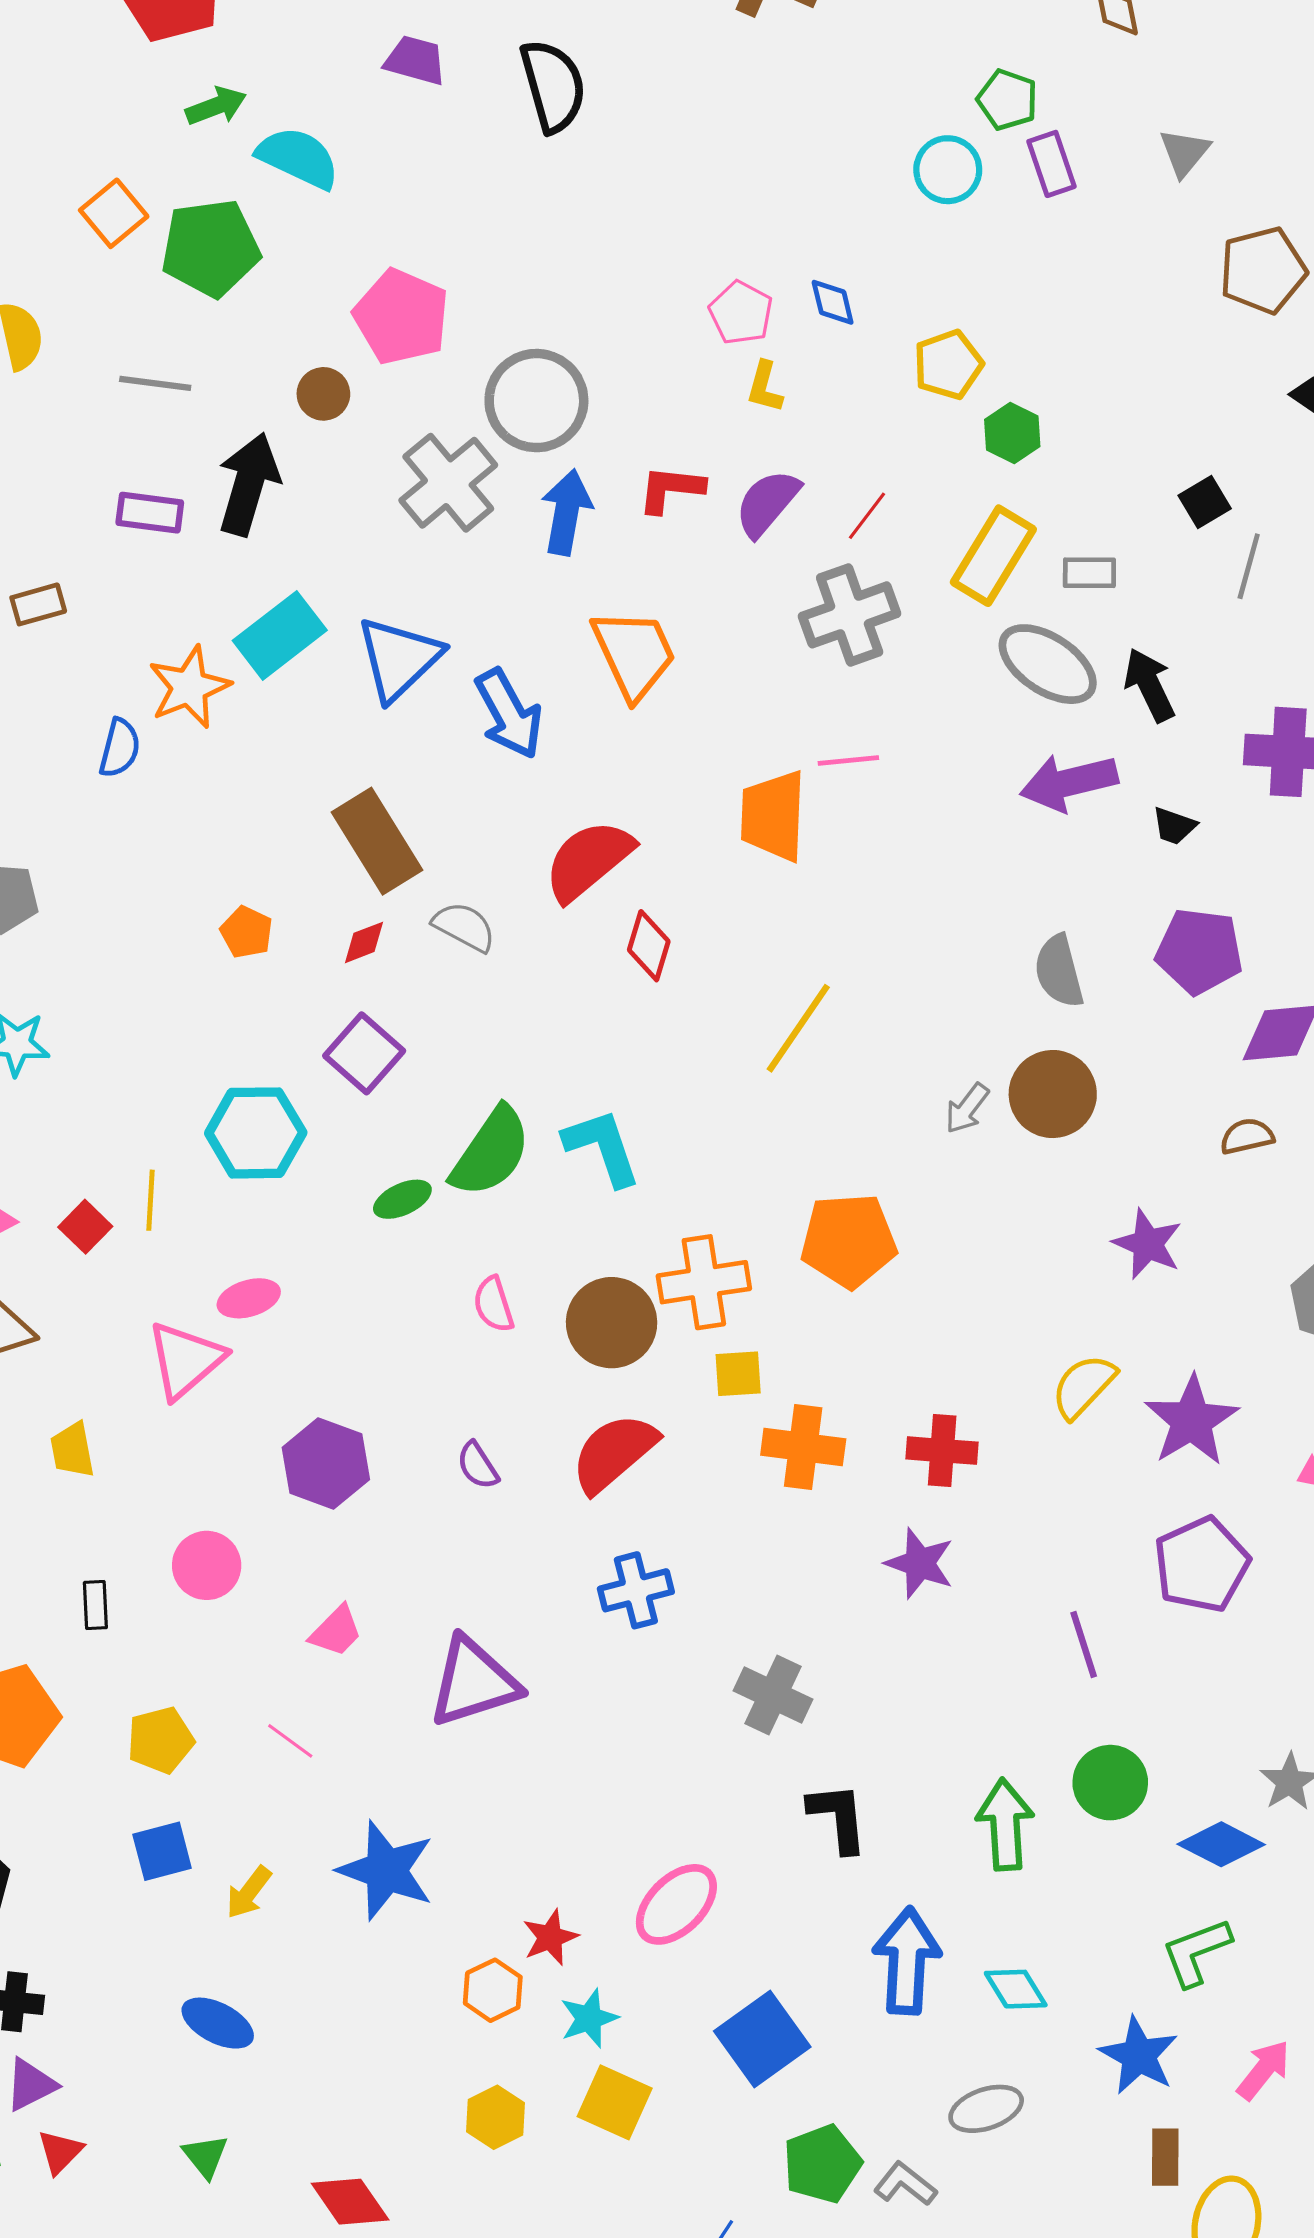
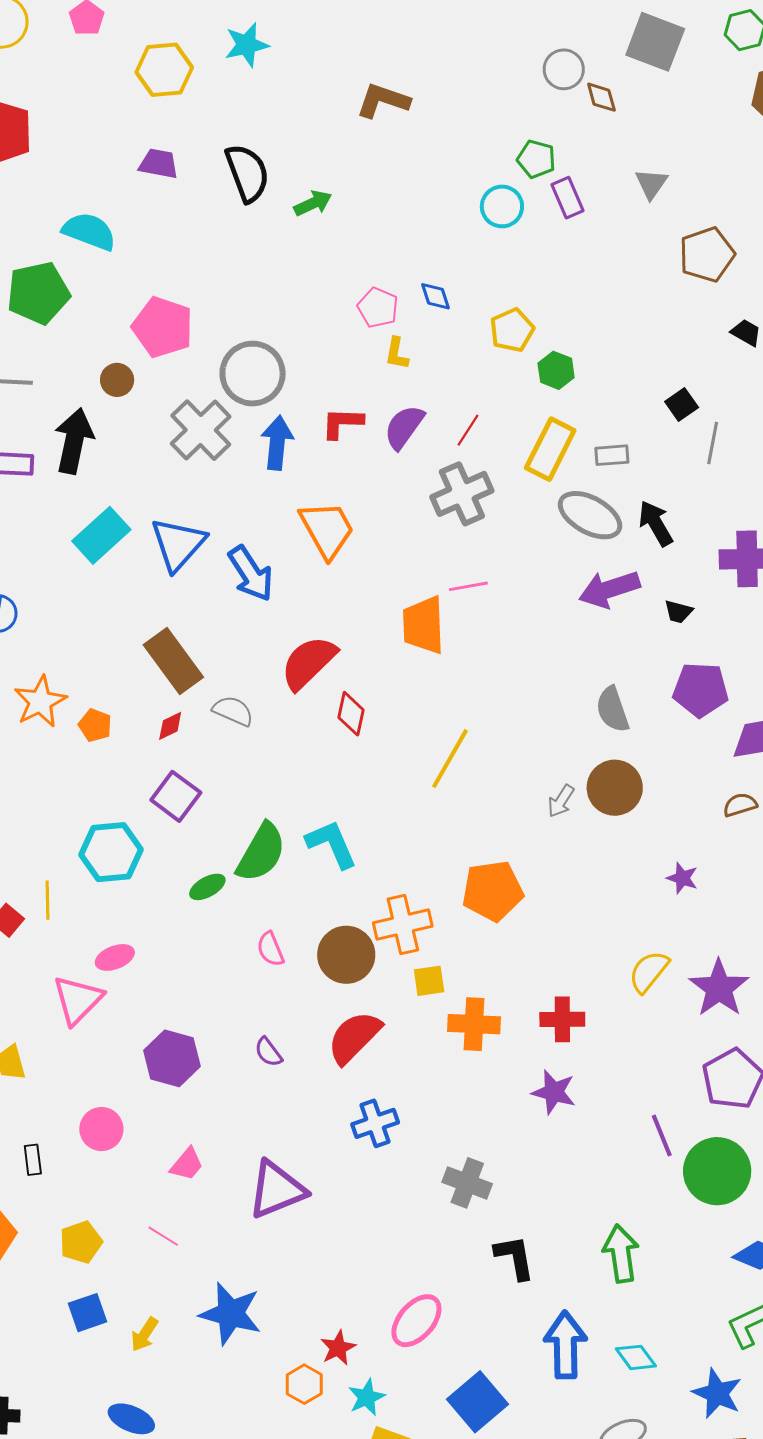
green arrow: (216, 106) -> (313, 203), moved
orange star: (189, 687) -> (40, 702), moved
purple star: (1148, 1244) -> (682, 878), size x0.7
green circle: (1110, 1783) -> (717, 1171), moved, size x1.4

